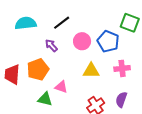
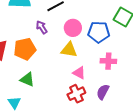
blue pentagon: (108, 41) -> (99, 32), turned -30
yellow triangle: (91, 71) -> (69, 50), moved
pink triangle: (61, 87) -> (79, 73), moved

